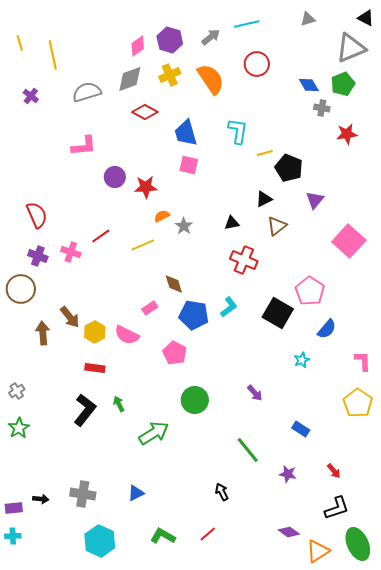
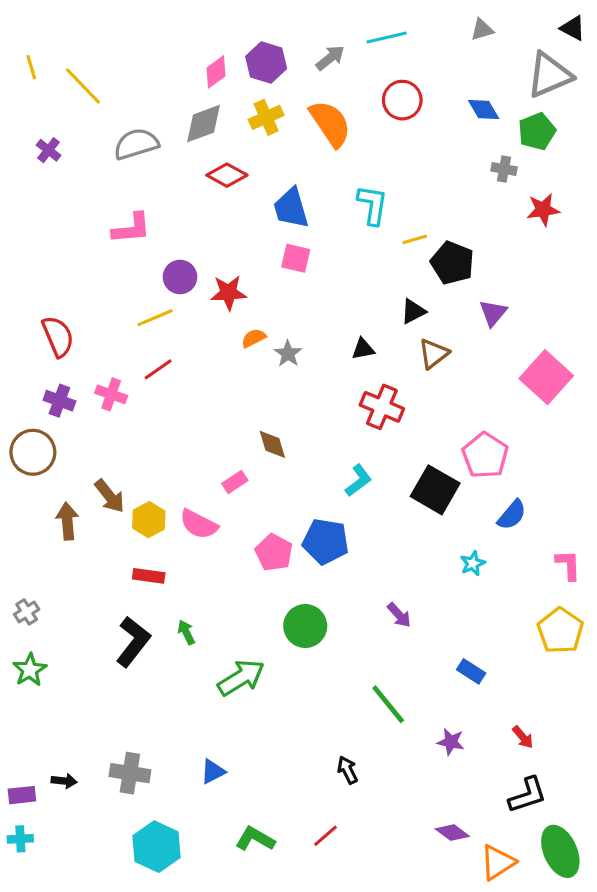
yellow line: (53, 55) -> (83, 86), turned -32
blue diamond: (309, 85) -> (484, 109), moved
yellow line: (143, 245) -> (155, 318), moved
blue pentagon: (194, 315) -> (326, 541), moved

